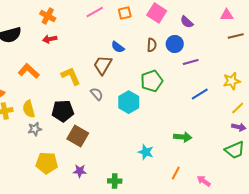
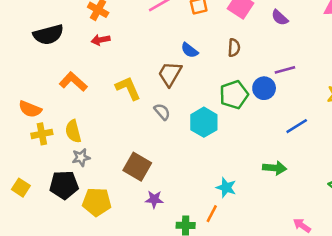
blue circle: (175, 44) -> (264, 88), moved
blue line: (200, 94) -> (297, 126), moved
black pentagon: (63, 111) -> (64, 185), moved
purple star: (80, 171) -> (154, 199), moved
orange line: (176, 173) -> (212, 214), moved

